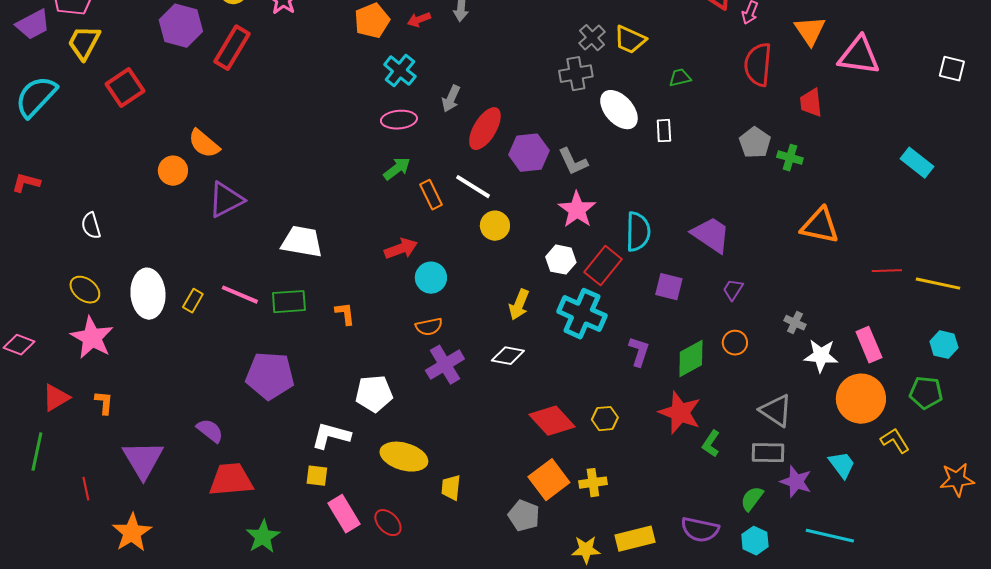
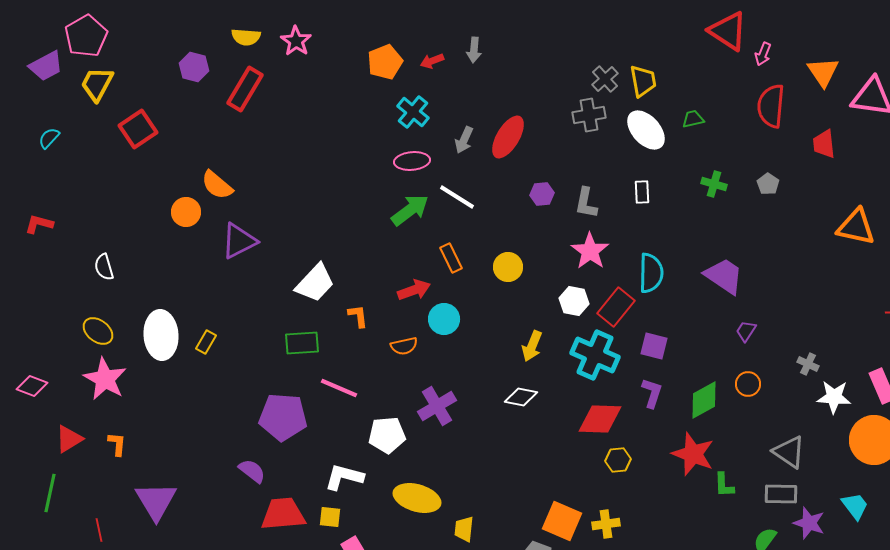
purple hexagon: (181, 26) -> (194, 67), size x0.7
yellow trapezoid: (630, 40) -> (643, 81), turned -124
cyan semicircle: (36, 97) -> (49, 138), size x0.5
white ellipse: (619, 110) -> (646, 130), moved
red ellipse: (485, 129) -> (508, 137), moved
white rectangle: (664, 131) -> (642, 192), moved
gray pentagon: (755, 143) -> (768, 184), size x0.7
purple hexagon: (529, 153) -> (542, 194), size x0.6
green cross: (790, 158) -> (714, 184), moved
gray L-shape: (573, 162) -> (586, 203), turned 36
green arrow: (397, 169) -> (410, 210), size x1.4
white line: (473, 187) -> (457, 197), moved
orange rectangle: (431, 195) -> (451, 258), moved
orange triangle: (820, 226) -> (856, 227), moved
white trapezoid: (302, 242) -> (315, 283), turned 123
purple square: (669, 287) -> (654, 346), moved
pink line: (240, 295) -> (339, 388), moved
orange L-shape: (345, 314) -> (358, 316), moved
orange semicircle: (429, 327) -> (404, 346), moved
purple cross: (445, 365) -> (437, 406), moved
red diamond: (552, 421) -> (600, 419), moved, turned -45
purple semicircle: (210, 431) -> (252, 471), moved
green L-shape: (711, 444) -> (724, 485), turned -36
red trapezoid: (231, 480) -> (283, 514), moved
orange square: (549, 480) -> (562, 521), turned -30

